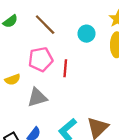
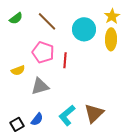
cyan circle: (86, 34) -> (84, 29), size x1.5
pink pentagon: (41, 59) -> (43, 52), turned 30

